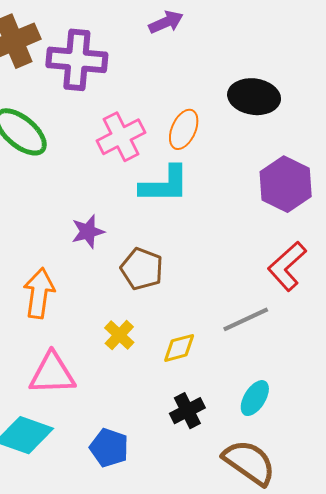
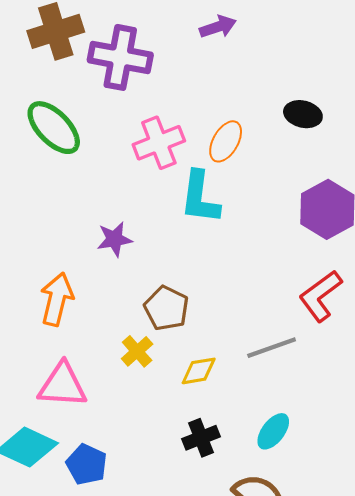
black ellipse: (254, 97) -> (303, 114), size x0.7
cyan L-shape: (165, 184) -> (200, 197), turned 92
brown pentagon: (142, 269) -> (166, 308), moved
blue pentagon: (109, 448) -> (87, 464), moved

